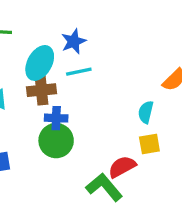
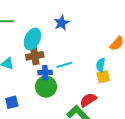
blue star: (74, 41) -> (62, 23), moved
cyan line: (79, 72) -> (64, 65), moved
yellow square: (149, 144) -> (103, 77), moved

